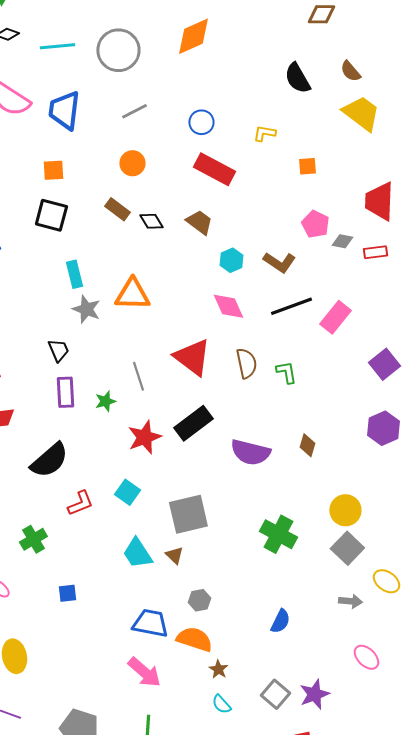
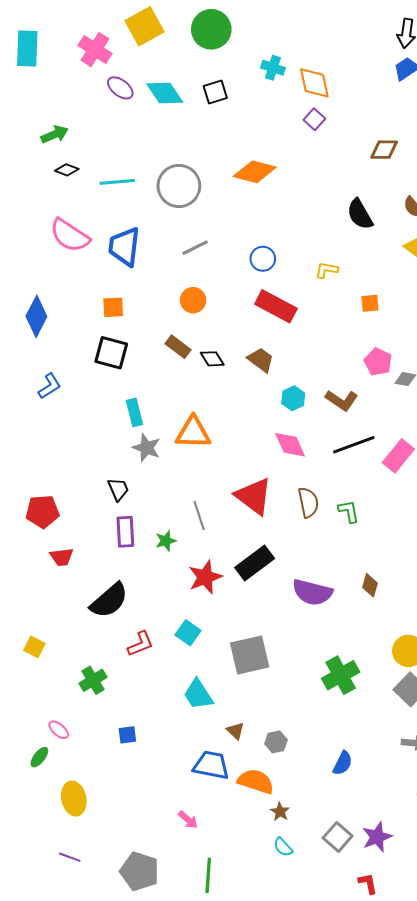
orange diamond: (193, 36) -> (255, 172), turned 39
green cross: (278, 534) -> (341, 675), turned 33
brown triangle: (174, 555) -> (236, 731), moved
gray hexagon: (199, 600) -> (276, 742), moved
pink arrow: (144, 672) -> (188, 820), moved, size x0.6

